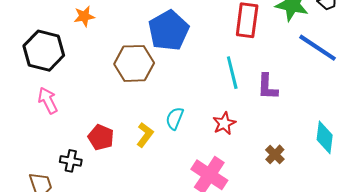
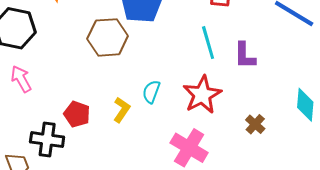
red star: (224, 123) -> (202, 95), size x1.6
black cross: (71, 161) -> (47, 140), size x1.5

